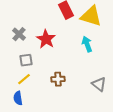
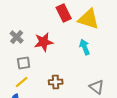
red star: (46, 39) -> (44, 42), turned 30

